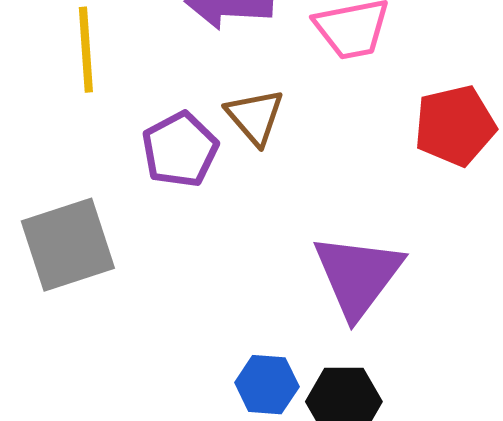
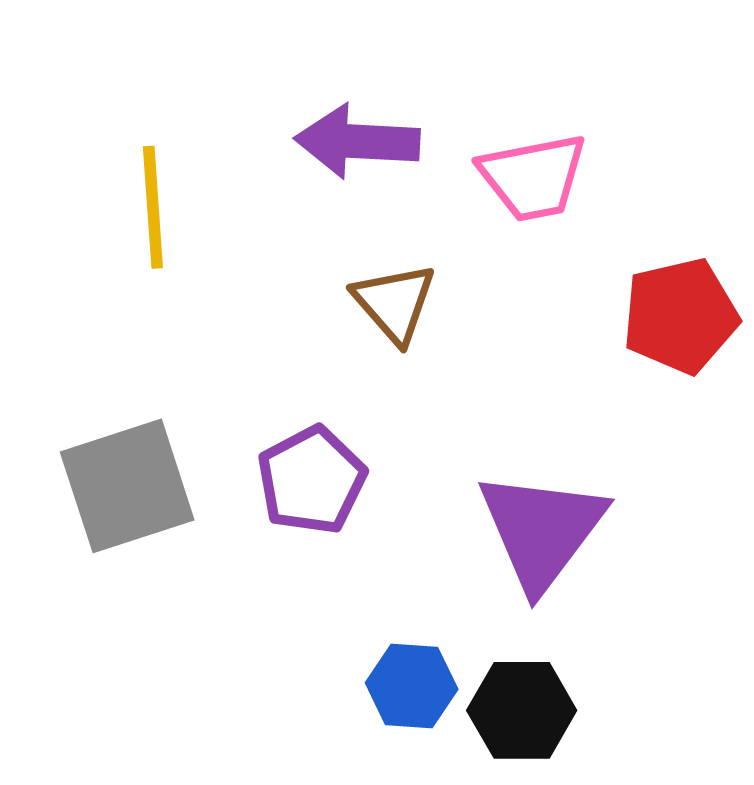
purple pentagon: (180, 150) -> (312, 480), moved

